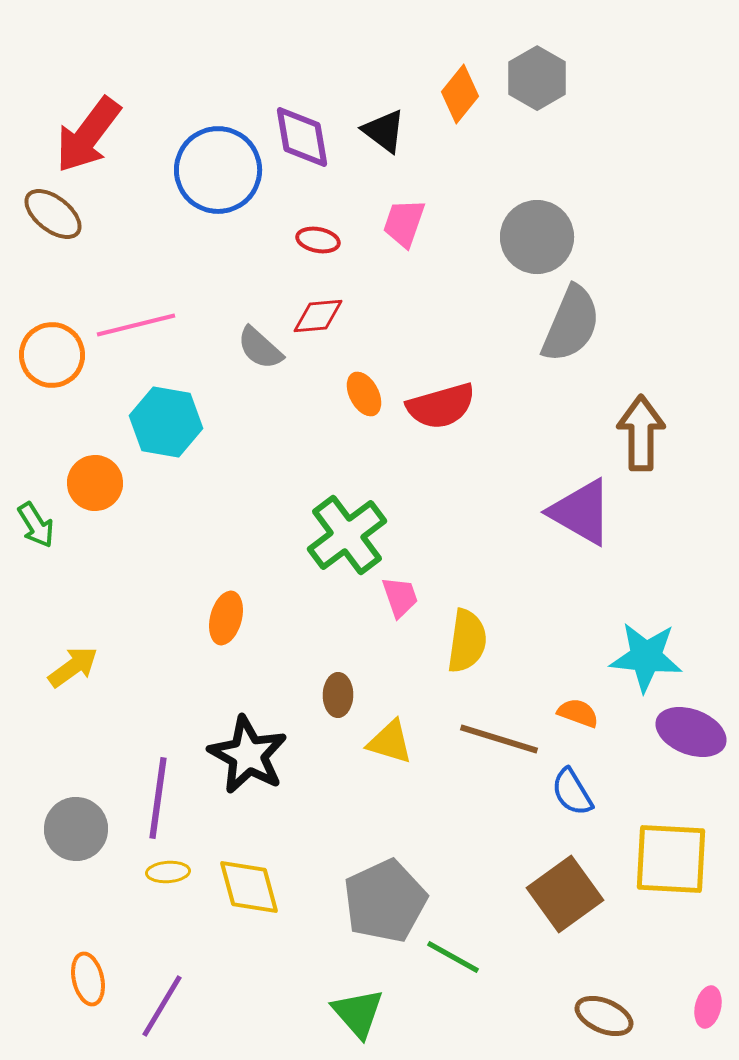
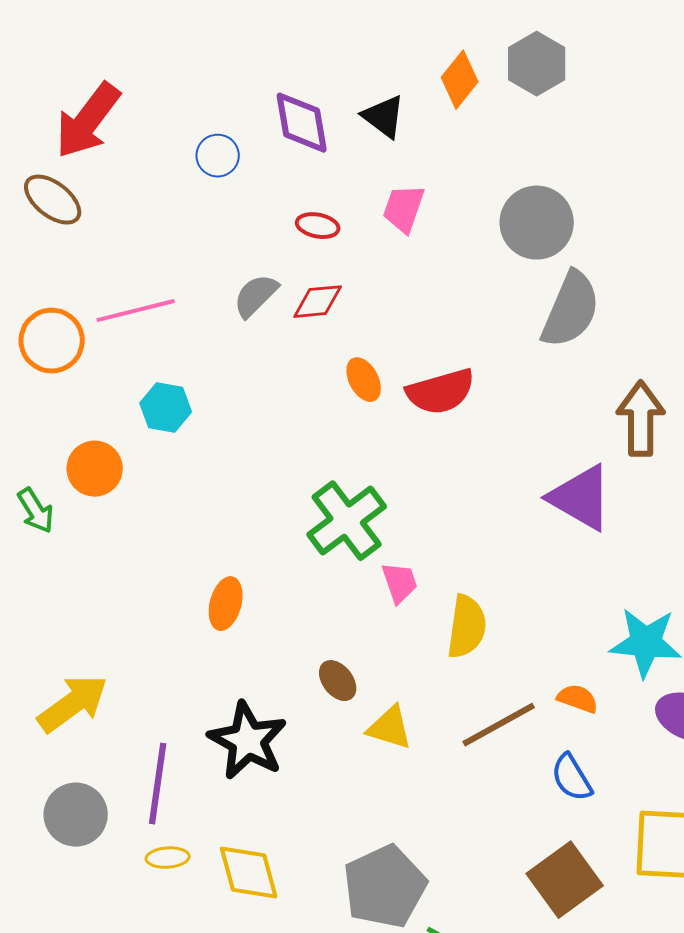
blue circle: (218, 170) -> (218, 156), size x0.5
gray semicircle: (260, 348) -> (256, 296), moved, turned 93
cyan hexagon: (166, 422) -> (166, 408), size x0.7
yellow arrow: (73, 667) -> (73, 704), moved, size x1.4
brown ellipse: (338, 695) -> (338, 681), turned -39
brown line: (499, 739) -> (499, 725), turned -46

